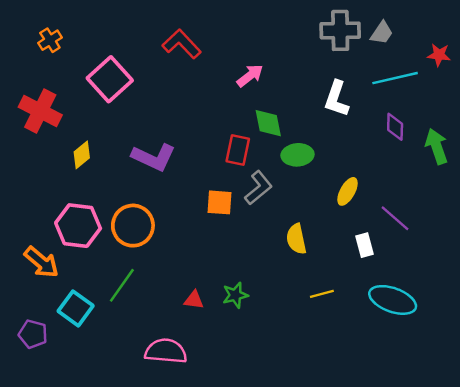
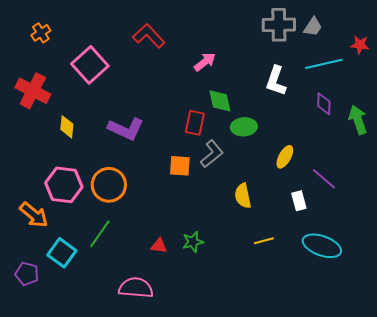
yellow diamond: (82, 155) -> (67, 127), turned -45

